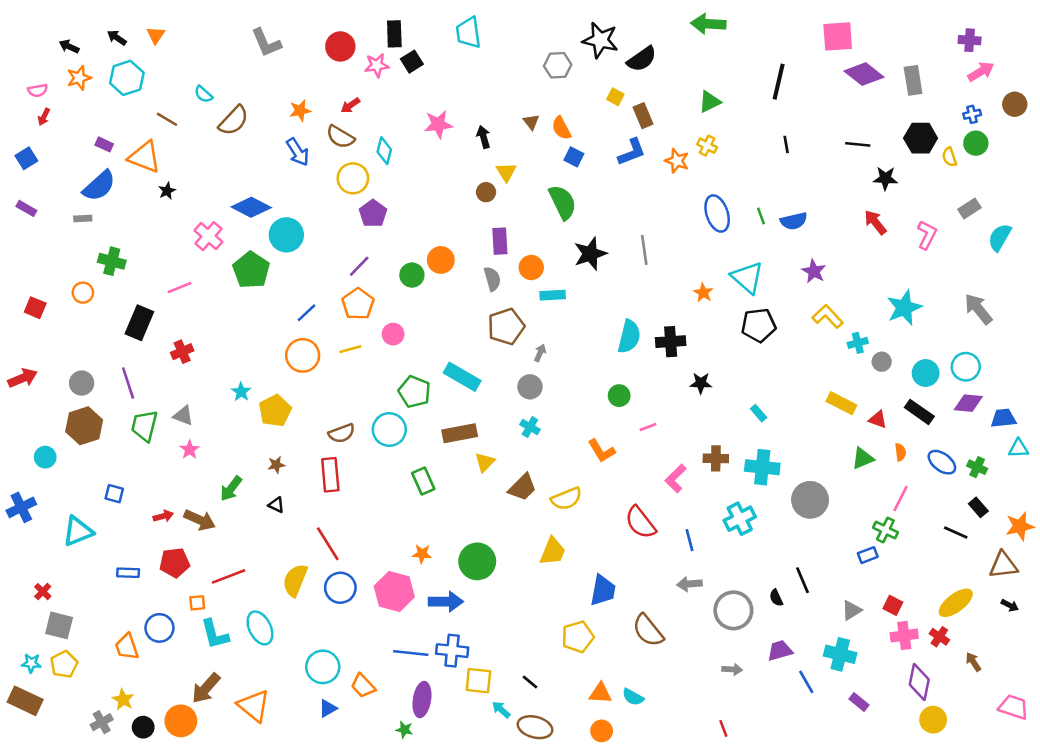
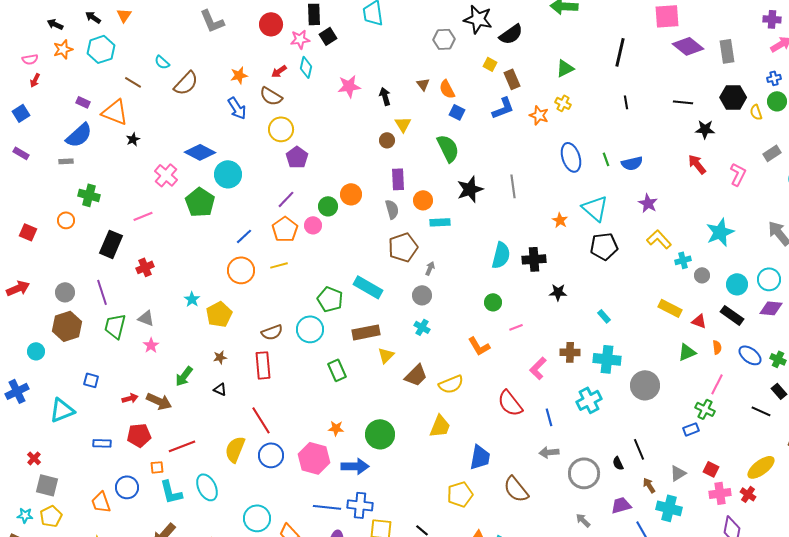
cyan diamond: (384, 151) -> (306, 67), moved
pink circle: (393, 334) -> (313, 225), moved
brown arrow: (973, 662) -> (649, 485), moved
gray arrow: (732, 669) -> (583, 520), turned -140

